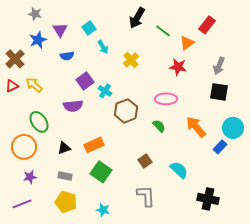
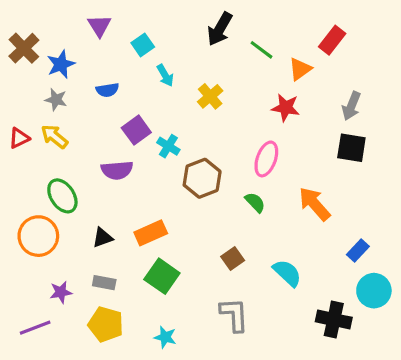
gray star: (35, 14) -> (56, 100), moved
purple triangle: (60, 30) -> (99, 26), moved
brown cross: (15, 59) -> (24, 48), moved
pink ellipse: (166, 99) -> (266, 159), turned -70
cyan circle: (233, 128) -> (374, 291), moved
blue rectangle: (220, 147) -> (358, 250), moved
purple star: (30, 177) -> (61, 292), moved

